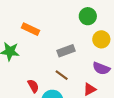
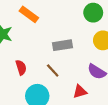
red semicircle: (33, 86) -> (21, 67), moved

